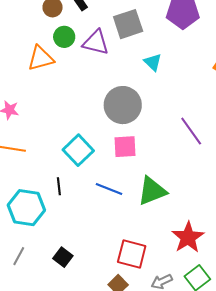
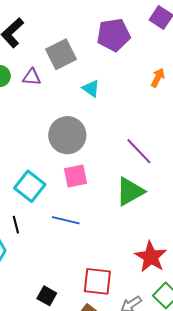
purple triangle: (96, 43) -> (32, 77), size x0.7
green triangle: (152, 191) -> (130, 191), moved
black square: (63, 257) -> (47, 296), moved

